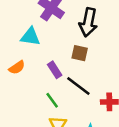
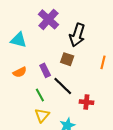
cyan triangle: (30, 37) -> (19, 40), moved
orange semicircle: (17, 67) -> (20, 72), moved

